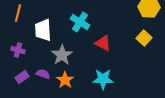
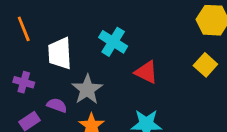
orange line: (18, 13) -> (24, 29), turned -36
purple semicircle: (43, 74) -> (57, 105), moved

